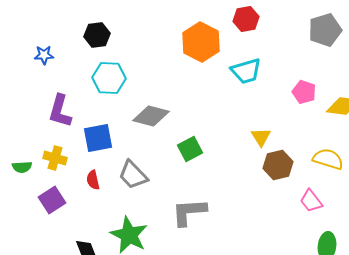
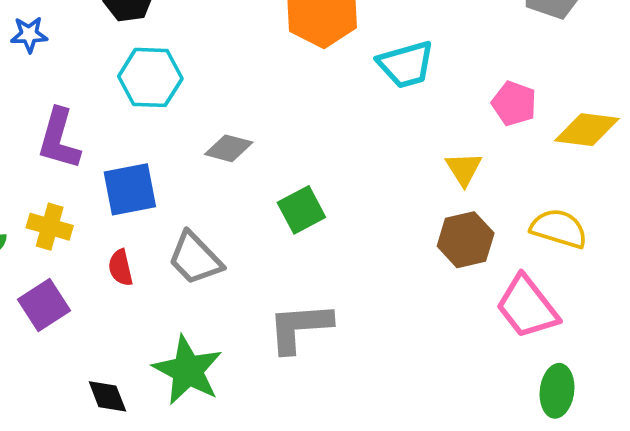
gray diamond: (151, 116) -> (229, 148), size x0.7
yellow triangle: (261, 137) -> (464, 169), moved
pink trapezoid: (311, 201) -> (527, 307), size x1.5

